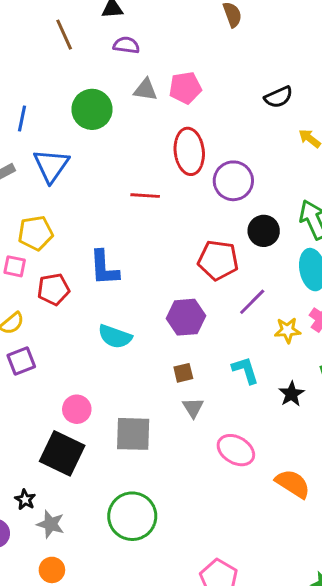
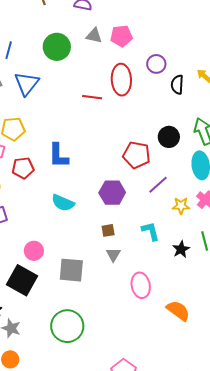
black semicircle: (278, 97) -> (177, 85), moved, turned 114
purple circle: (233, 181) -> (156, 64), moved, size x0.7
red line: (145, 196) -> (92, 97), moved
pink ellipse: (236, 450) -> (141, 285), turned 45

